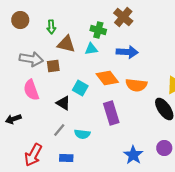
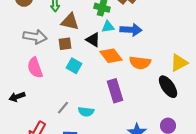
cyan triangle: (91, 49) -> (108, 27), moved
brown square: (53, 66) -> (65, 44), moved
cyan square: (80, 88) -> (74, 66), moved
black triangle: (63, 103) -> (93, 40), moved

